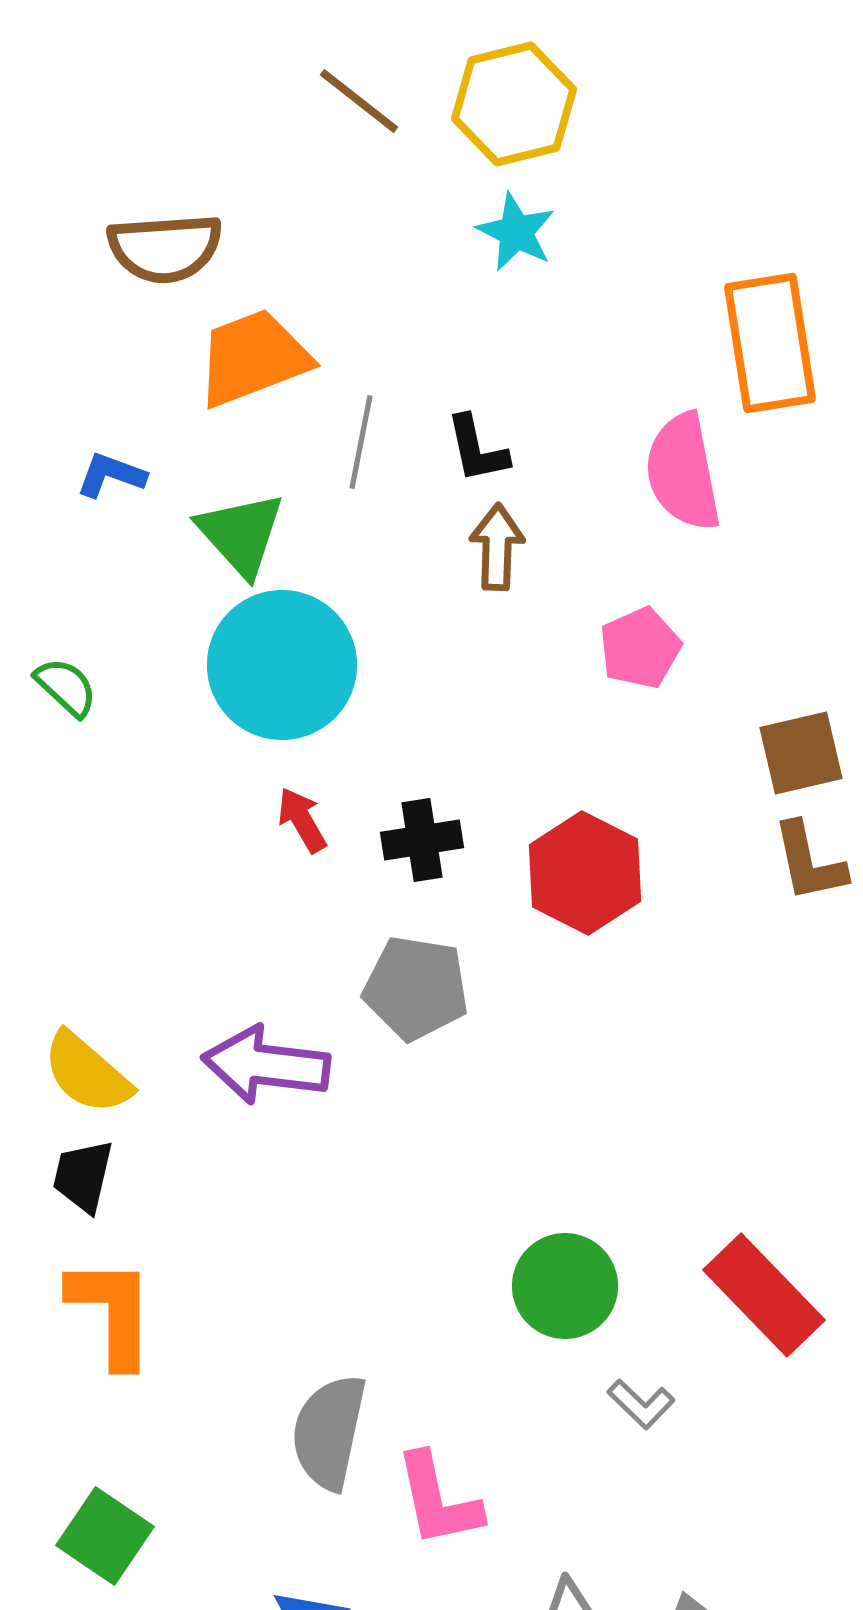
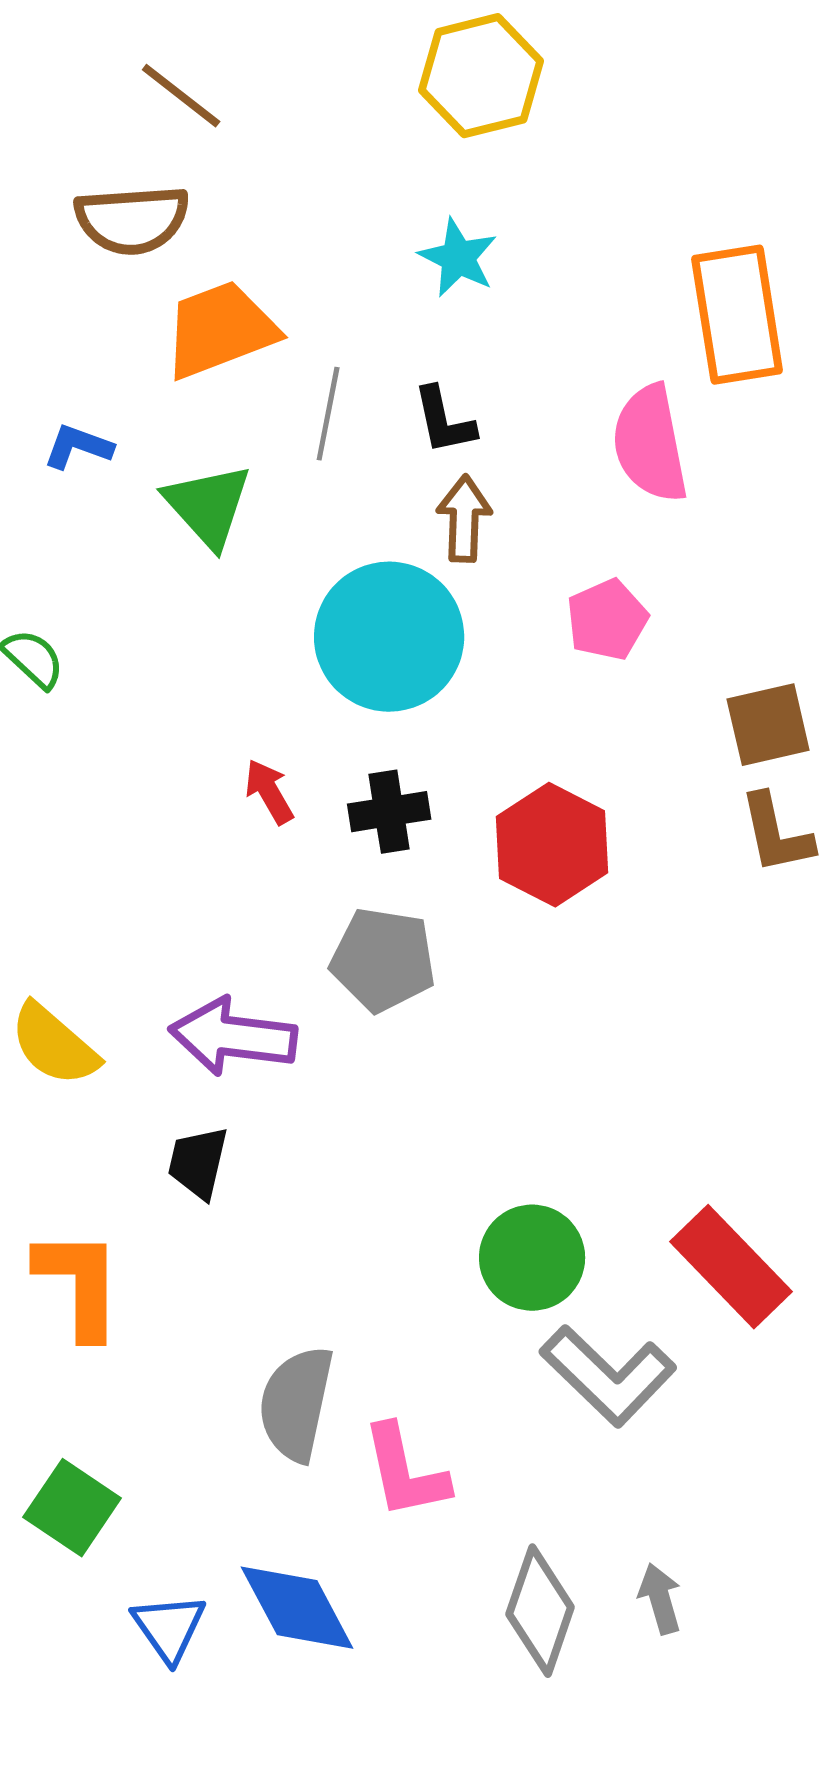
brown line: (359, 101) -> (181, 96), moved
cyan star: (516, 232) -> (458, 258), moved
cyan circle: (282, 665) -> (389, 637), moved
black trapezoid: (83, 1176) -> (198, 1163), moved
gray L-shape: (641, 1404) -> (608, 1376), size x2.0

